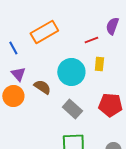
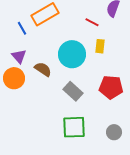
red line: (91, 40) -> (92, 22), turned 48
blue line: (13, 48) -> (22, 28), moved

